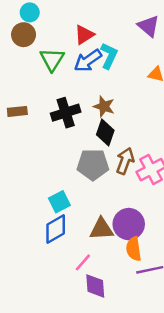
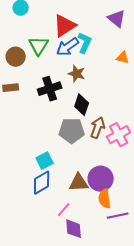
brown circle: (24, 35) -> (16, 57), moved
red triangle: (84, 35) -> (65, 26), size x1.4
brown star: (104, 106) -> (77, 74), moved

